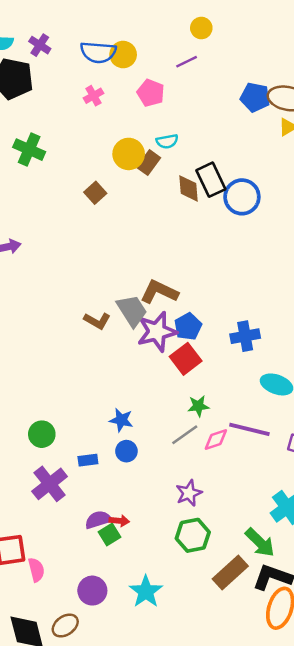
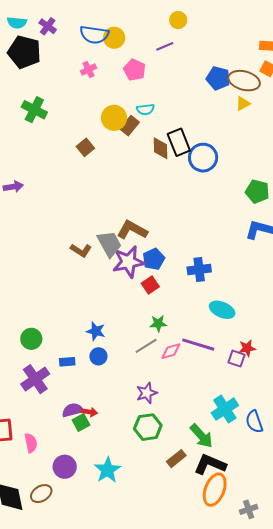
red square: (186, 359) -> (150, 285), size x0.7
pink semicircle: (36, 570) -> (31, 443), moved
brown rectangle: (230, 572) -> (176, 459), size x0.7

